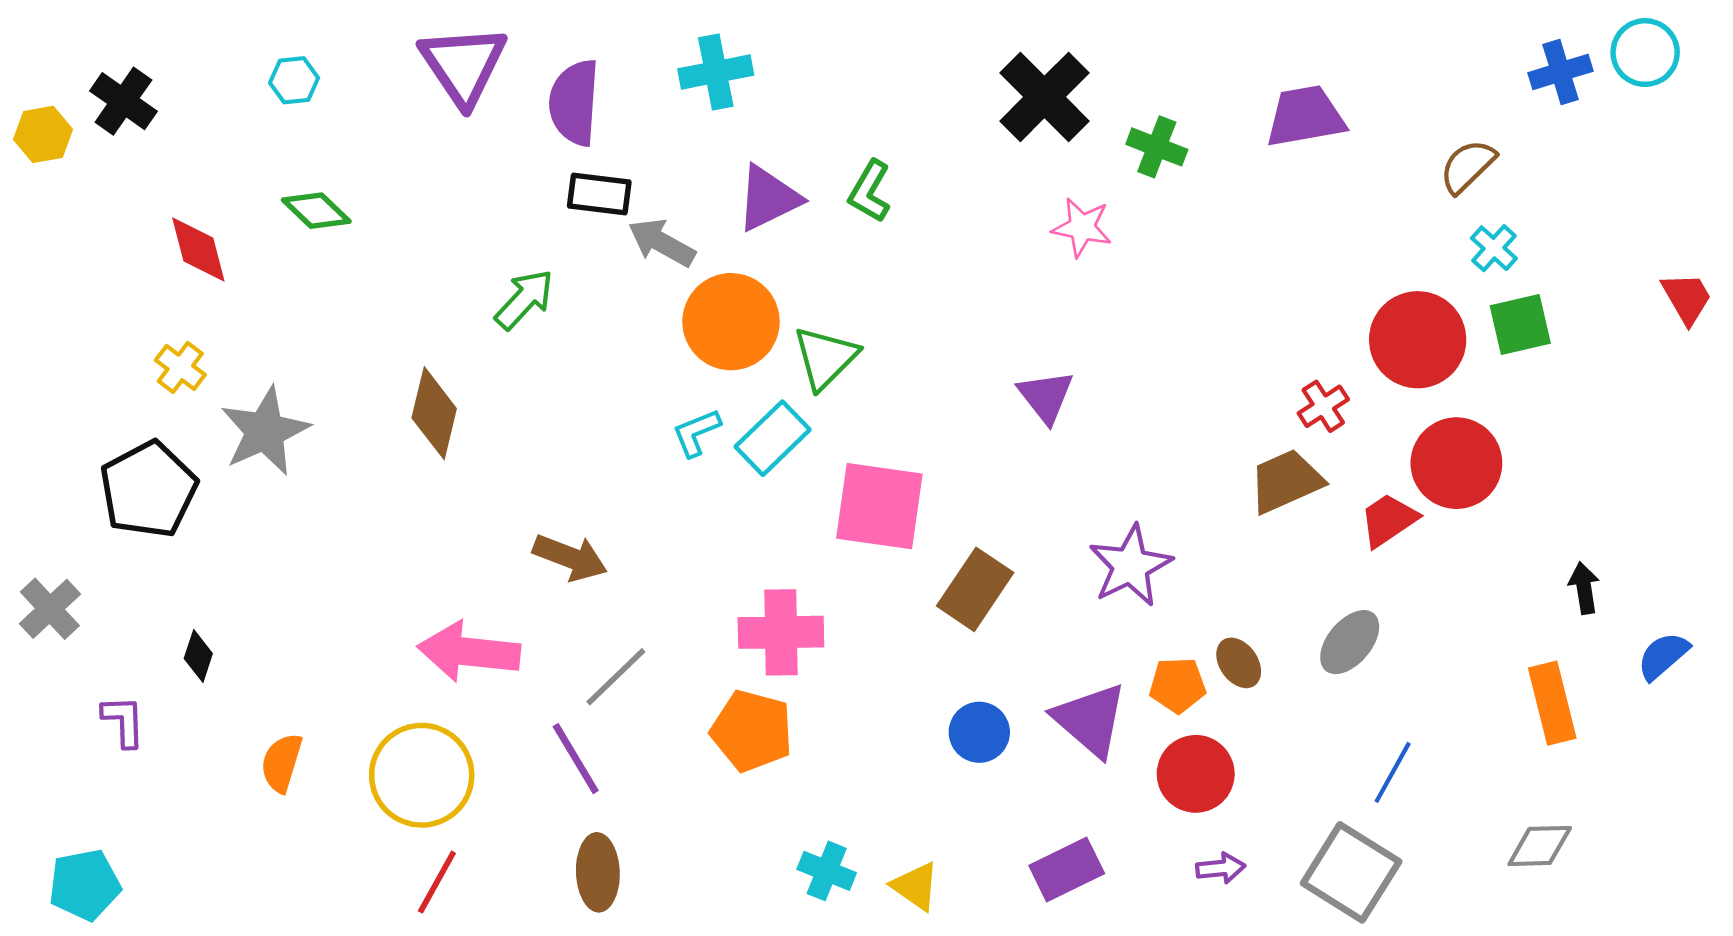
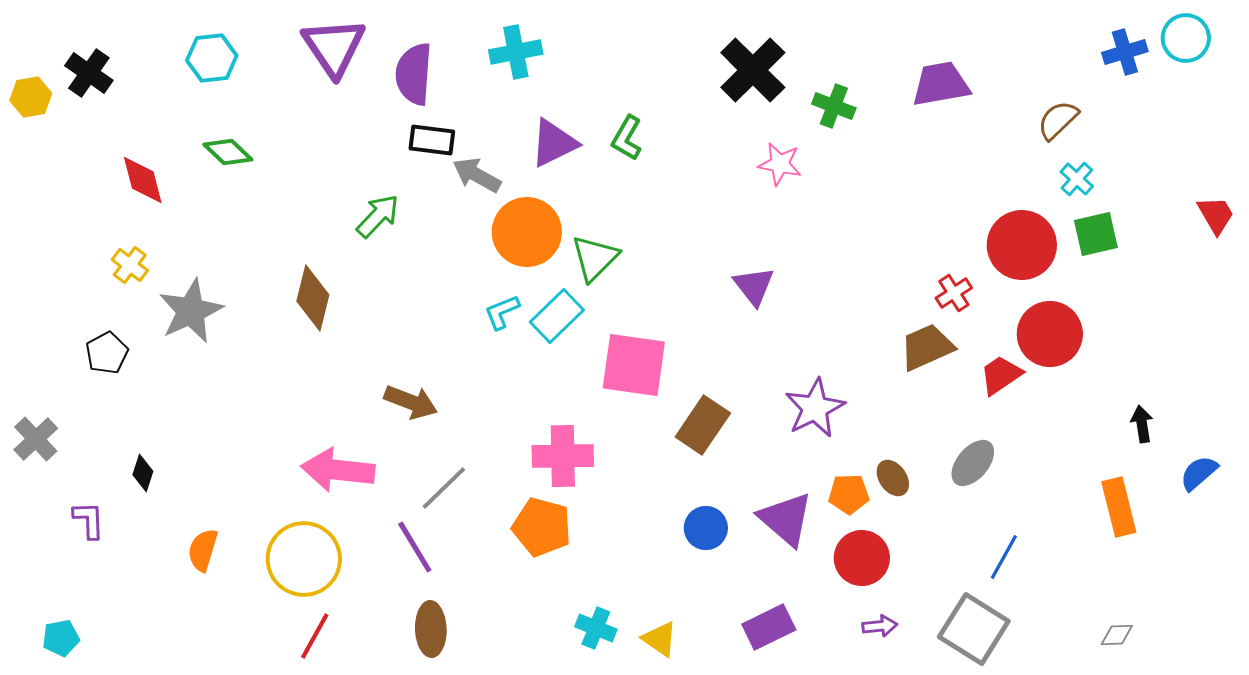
cyan hexagon: (294, 80) -> (212, 58), size x1.4
black pentagon: (148, 490) -> (107, 353), size x0.6
gray diamond: (1540, 846) -> (1117, 635), moved, size x0.7
cyan pentagon: (85, 885) -> (61, 638), size x0.7

